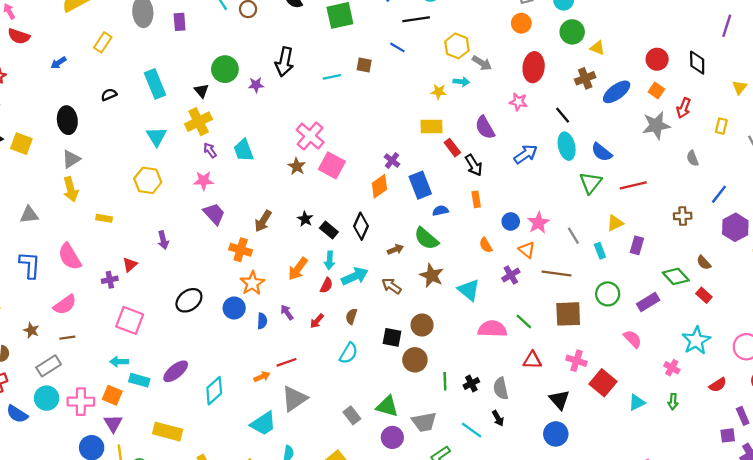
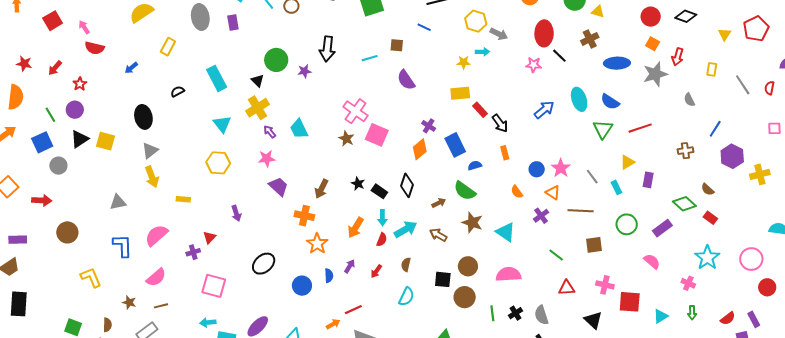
black diamond: (697, 63) -> (686, 16), turned -65
blue ellipse: (617, 92) -> (617, 63), moved, turned 40
black line: (563, 115) -> (559, 56), moved
purple semicircle: (485, 128) -> (406, 80), moved
pink semicircle: (70, 257) -> (156, 235), turned 85
blue circle: (234, 308) -> (302, 286), moved
purple arrow: (287, 312) -> (350, 266), turned 72
brown square: (568, 314) -> (594, 245), size x0.7
pink semicircle: (492, 329) -> (508, 274), moved
red square: (603, 383) -> (630, 302), turned -30
red semicircle: (718, 385) -> (728, 318), moved

